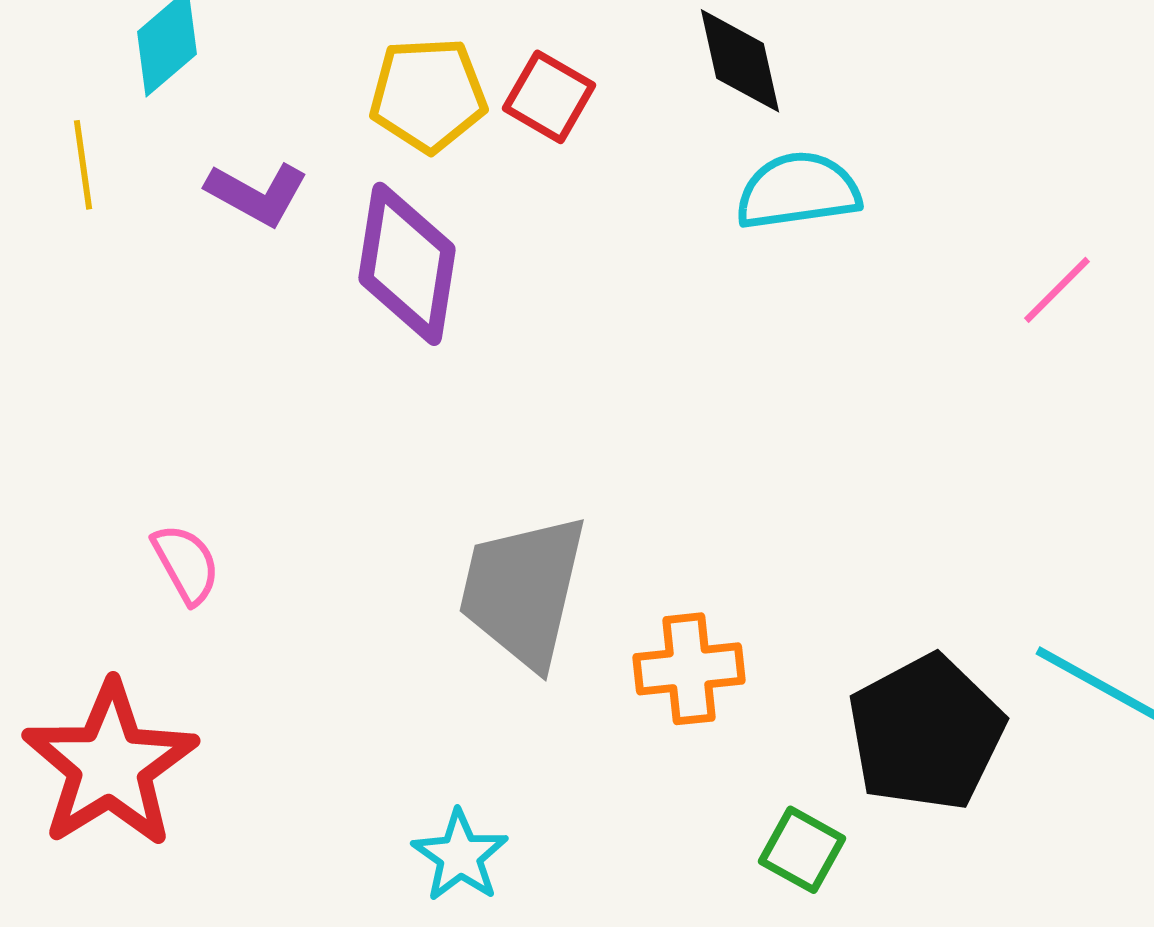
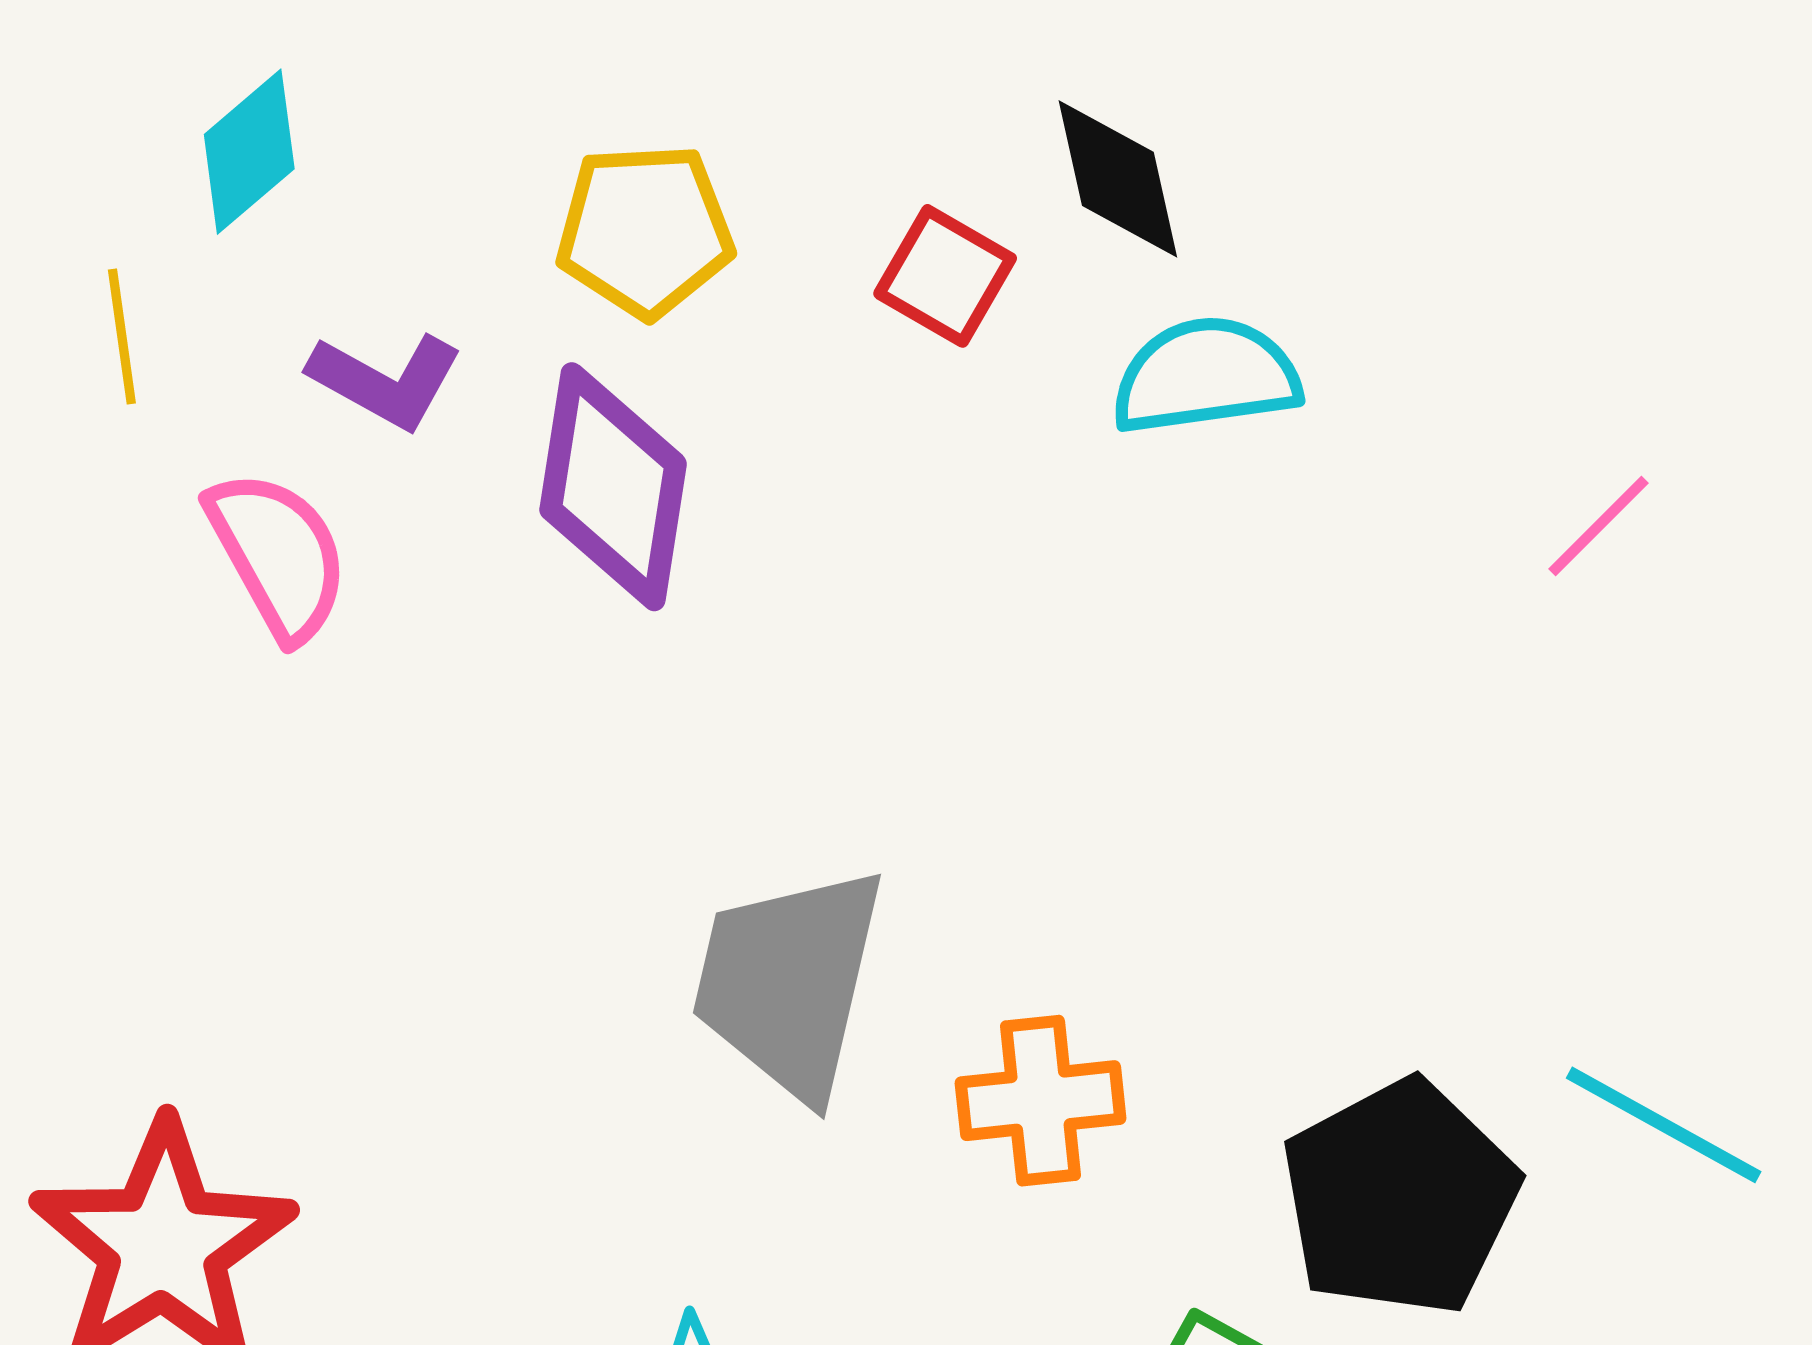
red square: (549, 97) -> (945, 276), moved
pink semicircle: (186, 564) -> (278, 555), moved, size x1.4

